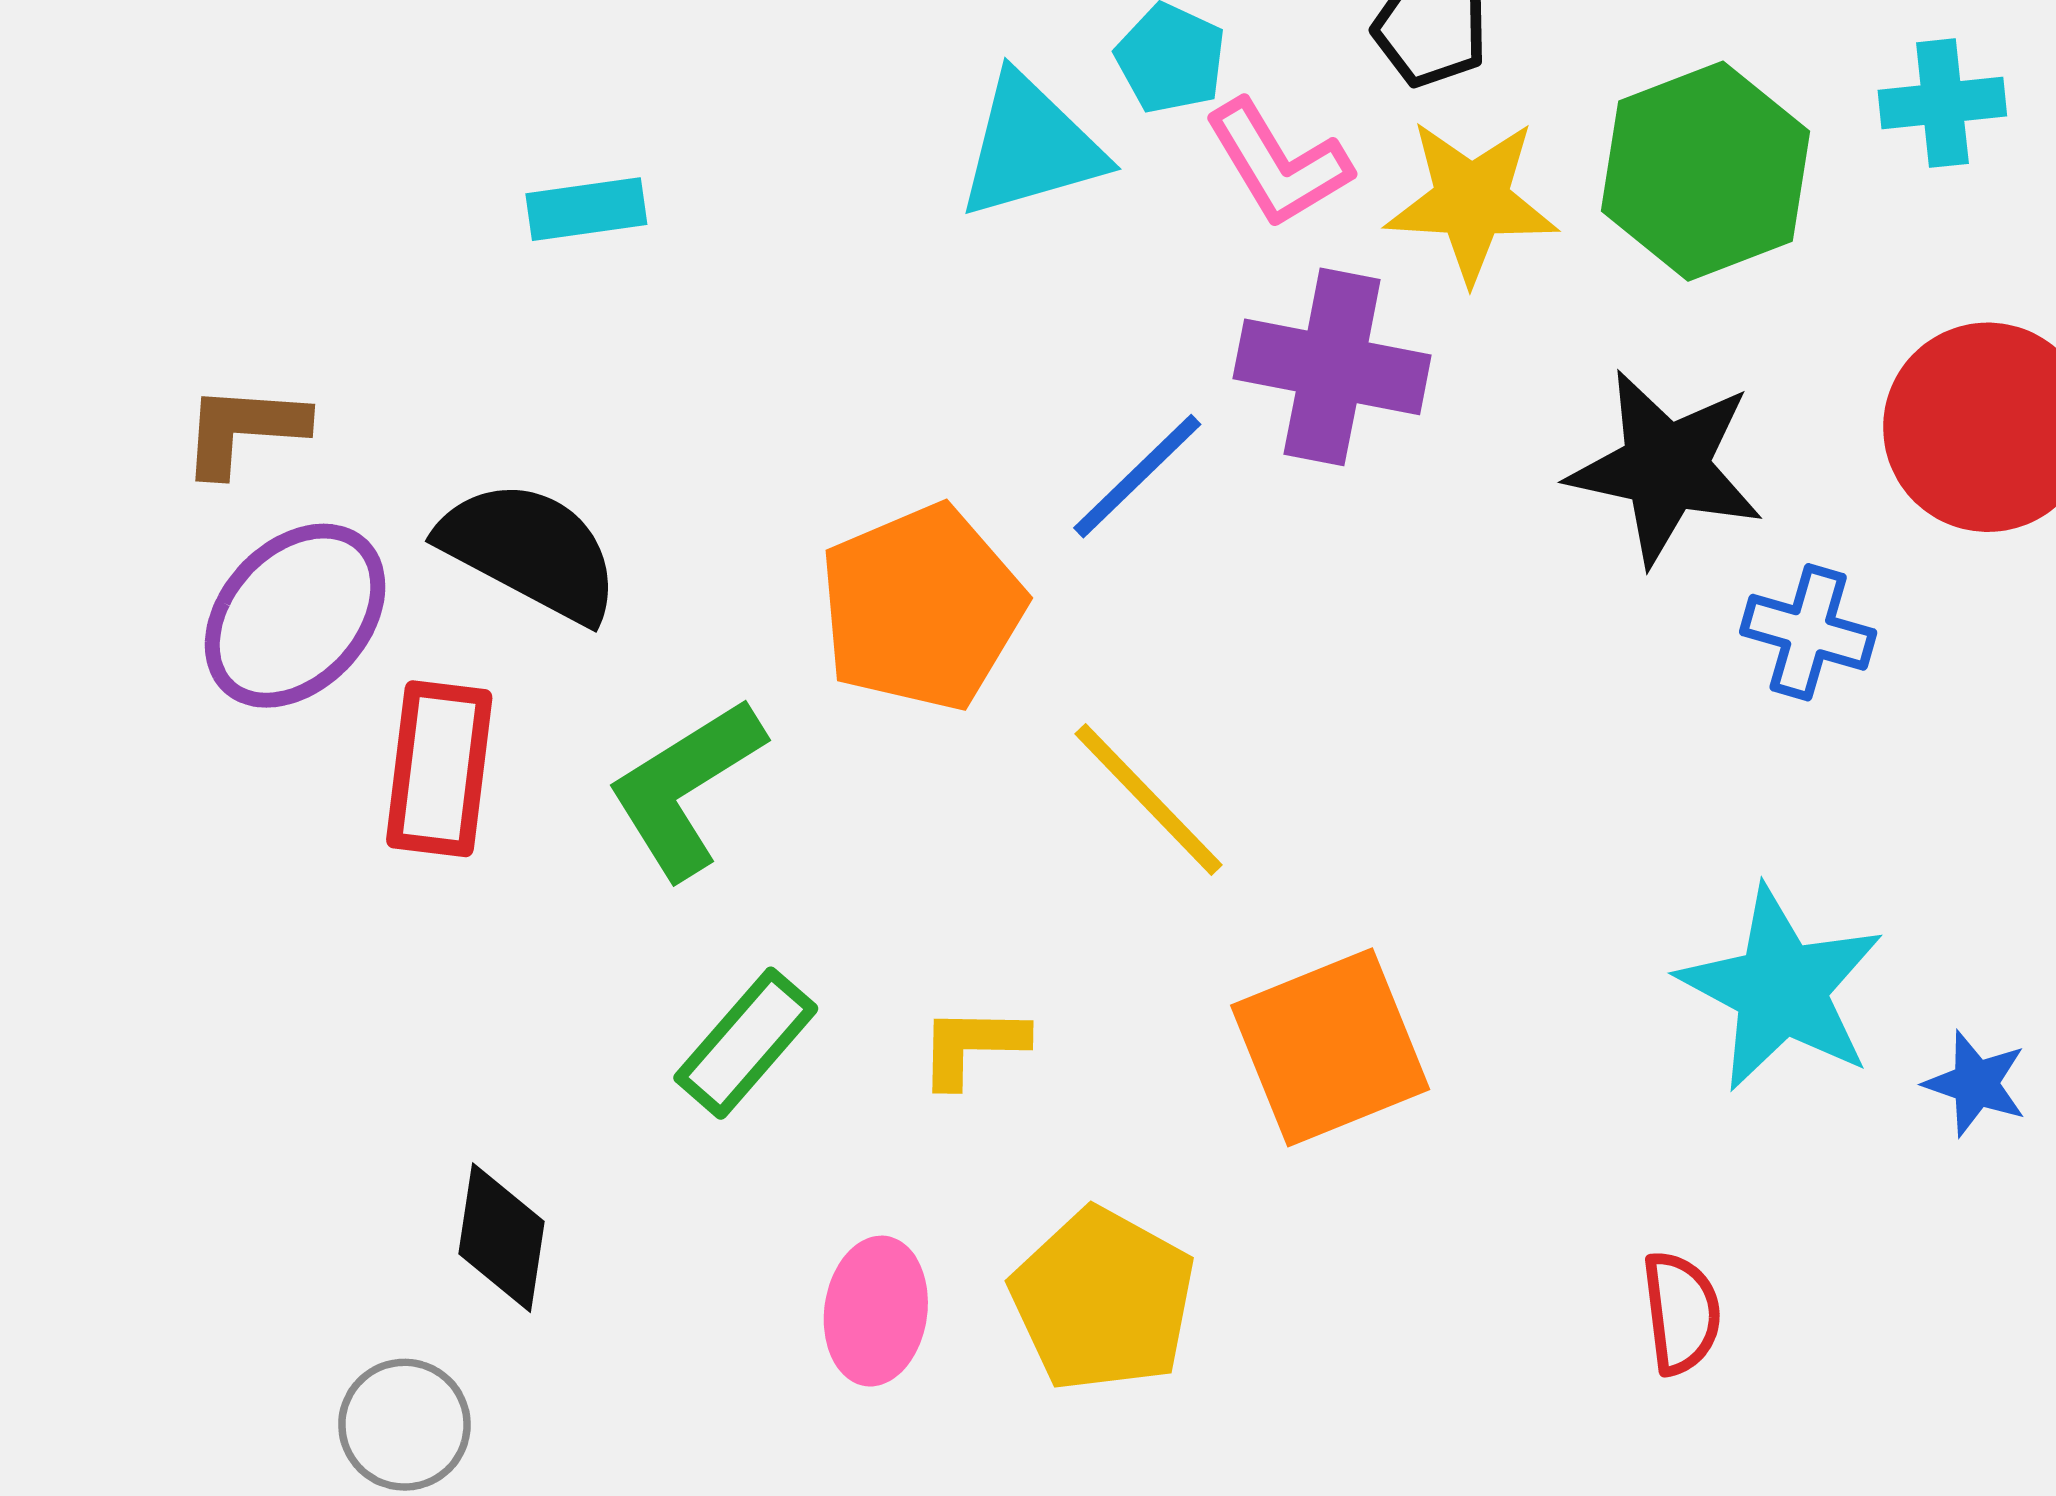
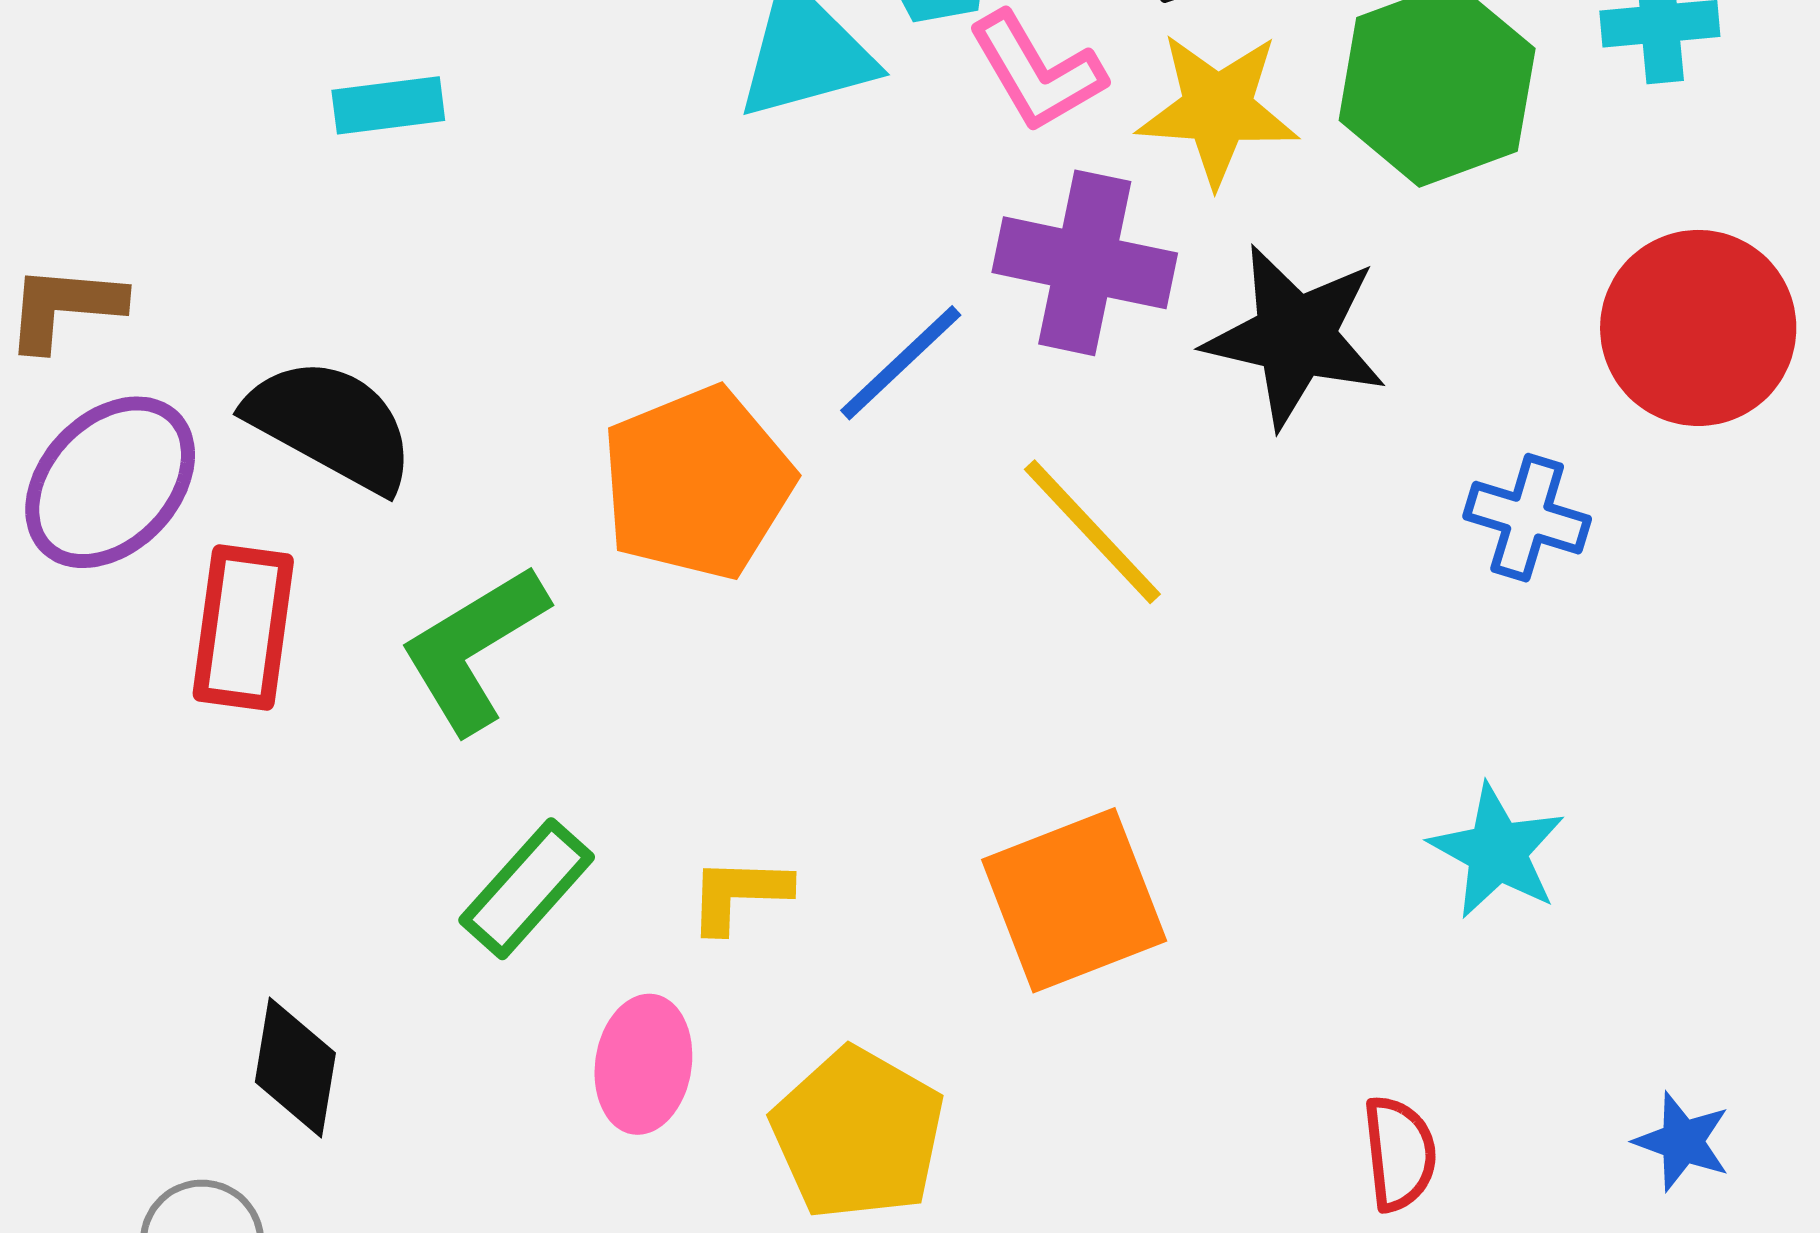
black star: (1666, 467) -> (1295, 336), moved
yellow line: (1149, 799) -> (1092, 532), moved
cyan star: (1781, 989) -> (1497, 851), size x0.7
blue star: (1976, 1084) -> (1682, 1142), moved
pink ellipse: (876, 1311) -> (643, 1064), moved

